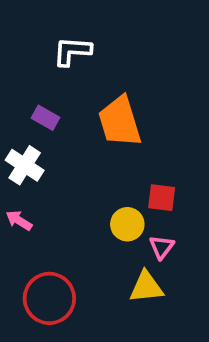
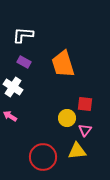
white L-shape: (72, 51) -> (23, 35), moved
red circle: (49, 298) -> (43, 157), moved

